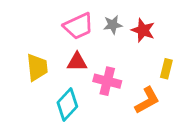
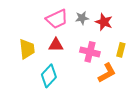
pink cross: (107, 81) -> (90, 52), moved

